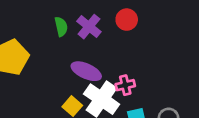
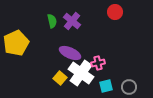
red circle: (127, 20) -> (115, 12), moved

